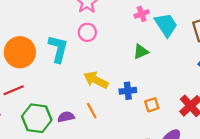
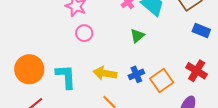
cyan L-shape: (58, 49) -> (66, 77), moved
orange square: (152, 105) -> (162, 80), size x1.6

